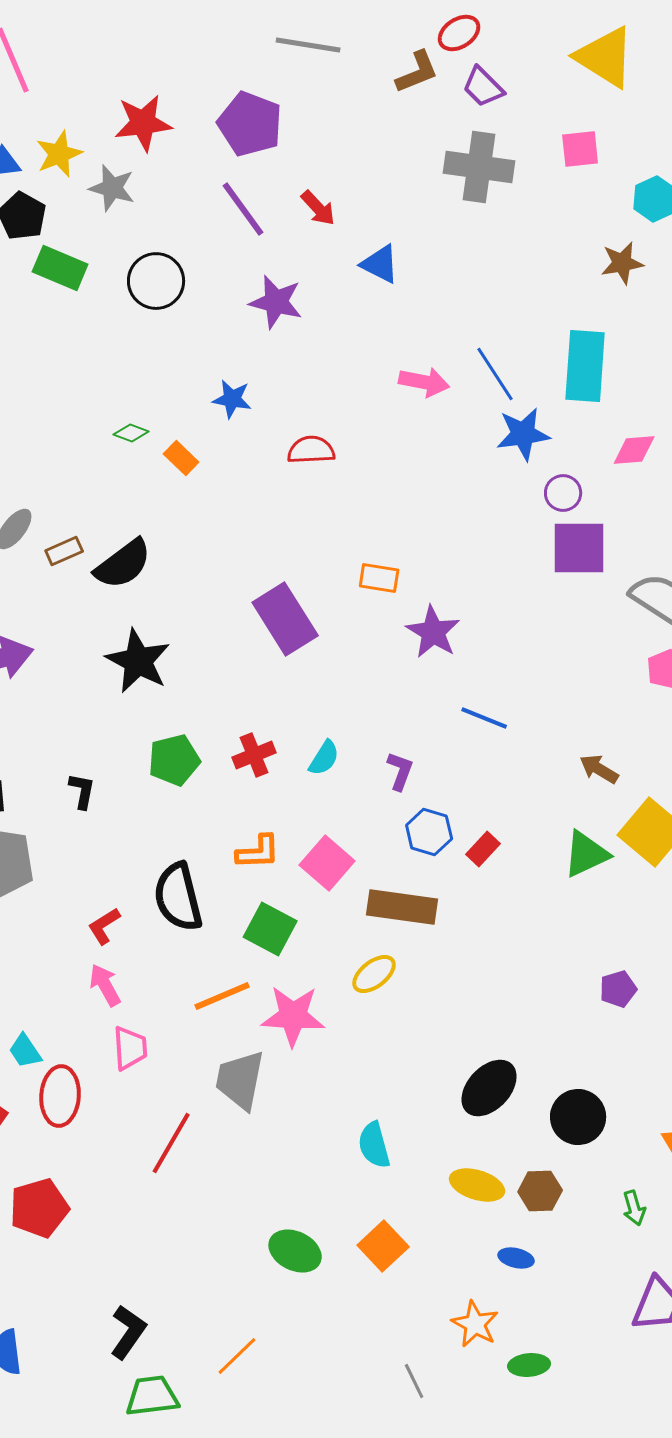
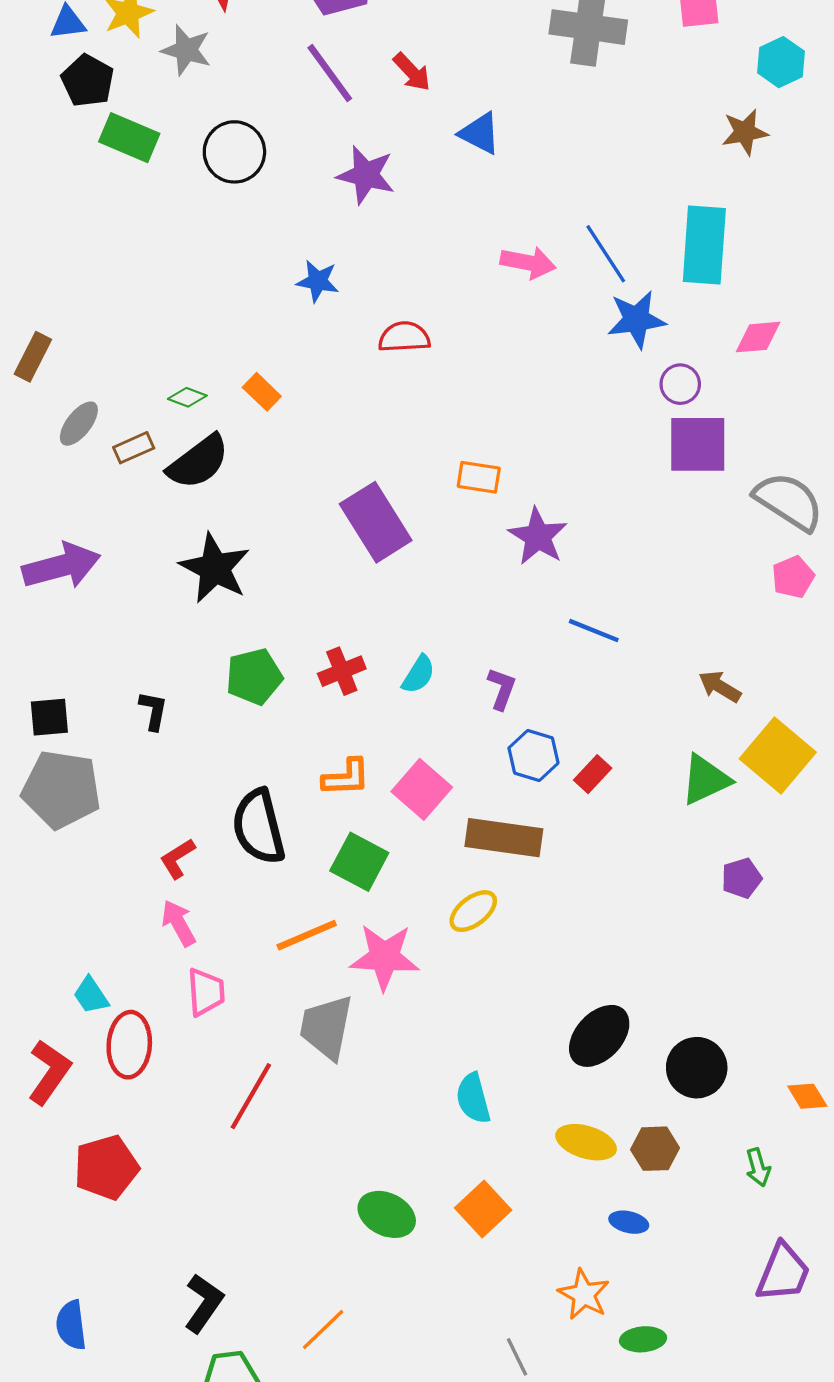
green diamond: (131, 433) -> (187, 397), moved
orange rectangle: (181, 458) -> (262, 392), moved
purple pentagon: (618, 989) -> (742, 878), moved

